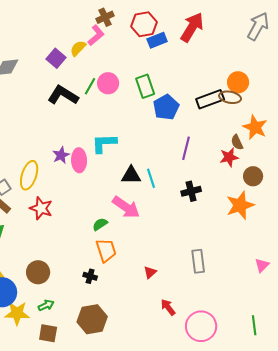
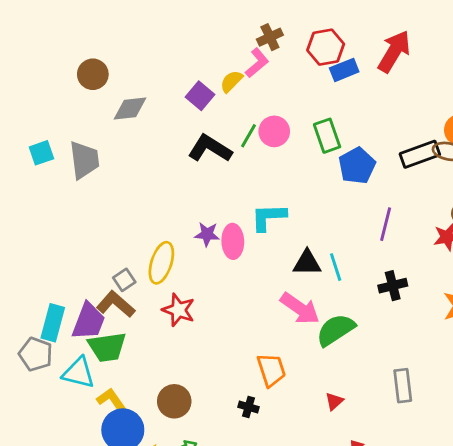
purple star: (61, 155) -> (207, 234), turned 30
green semicircle: (100, 224) -> (336, 330), moved, size x1.8

